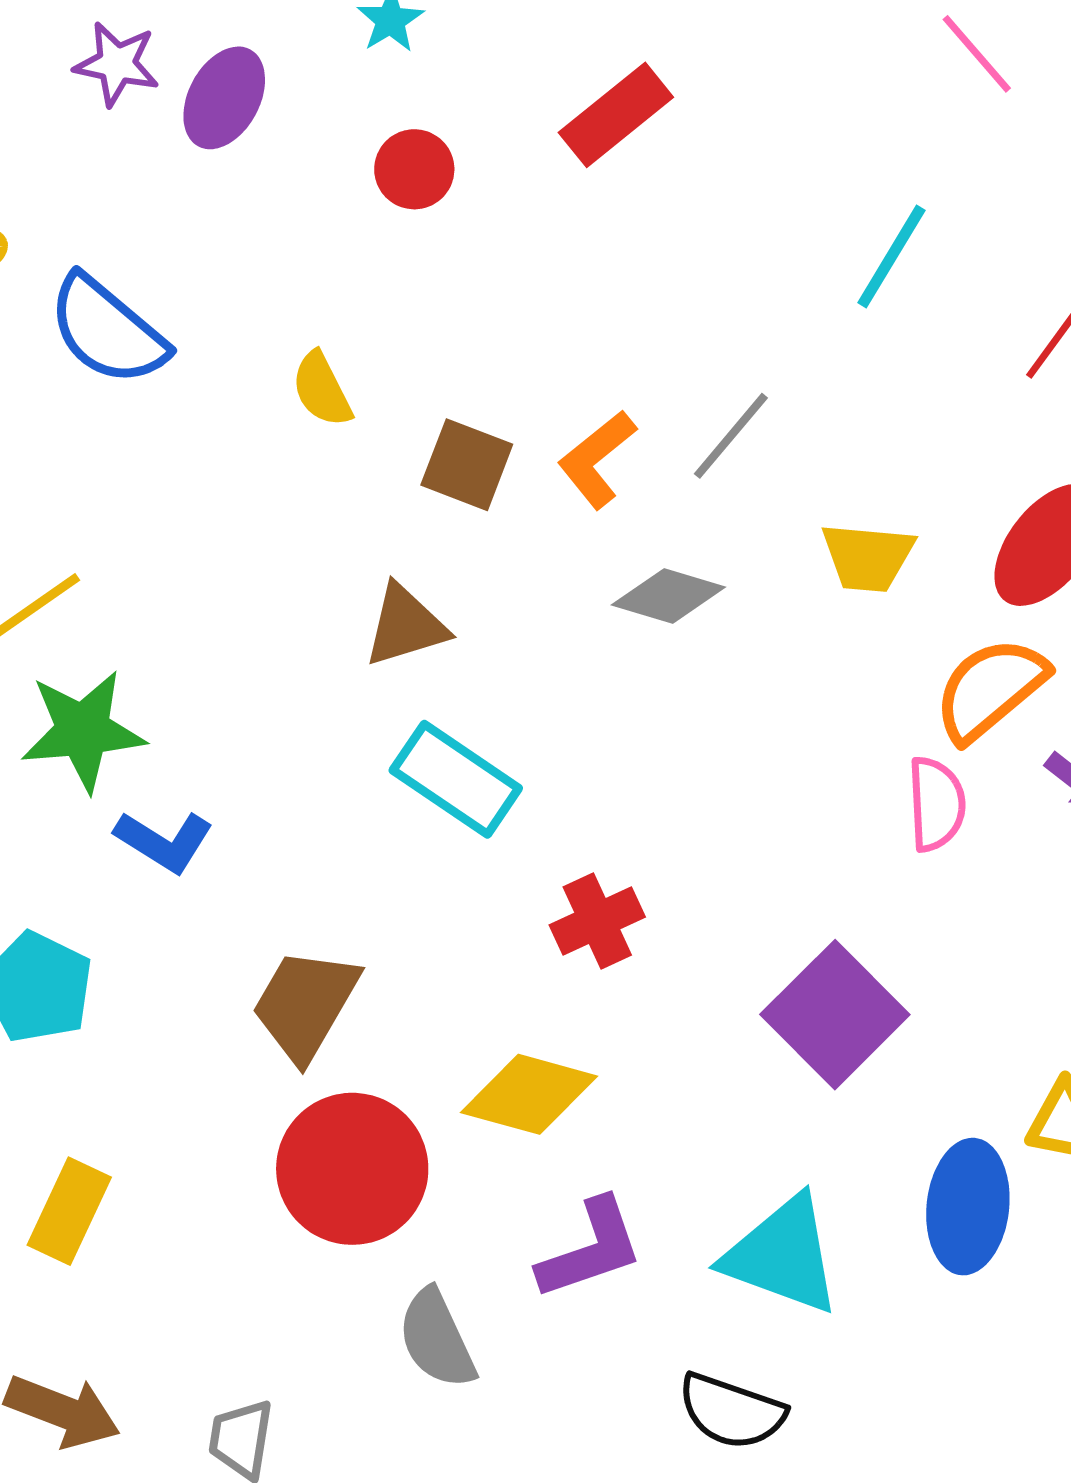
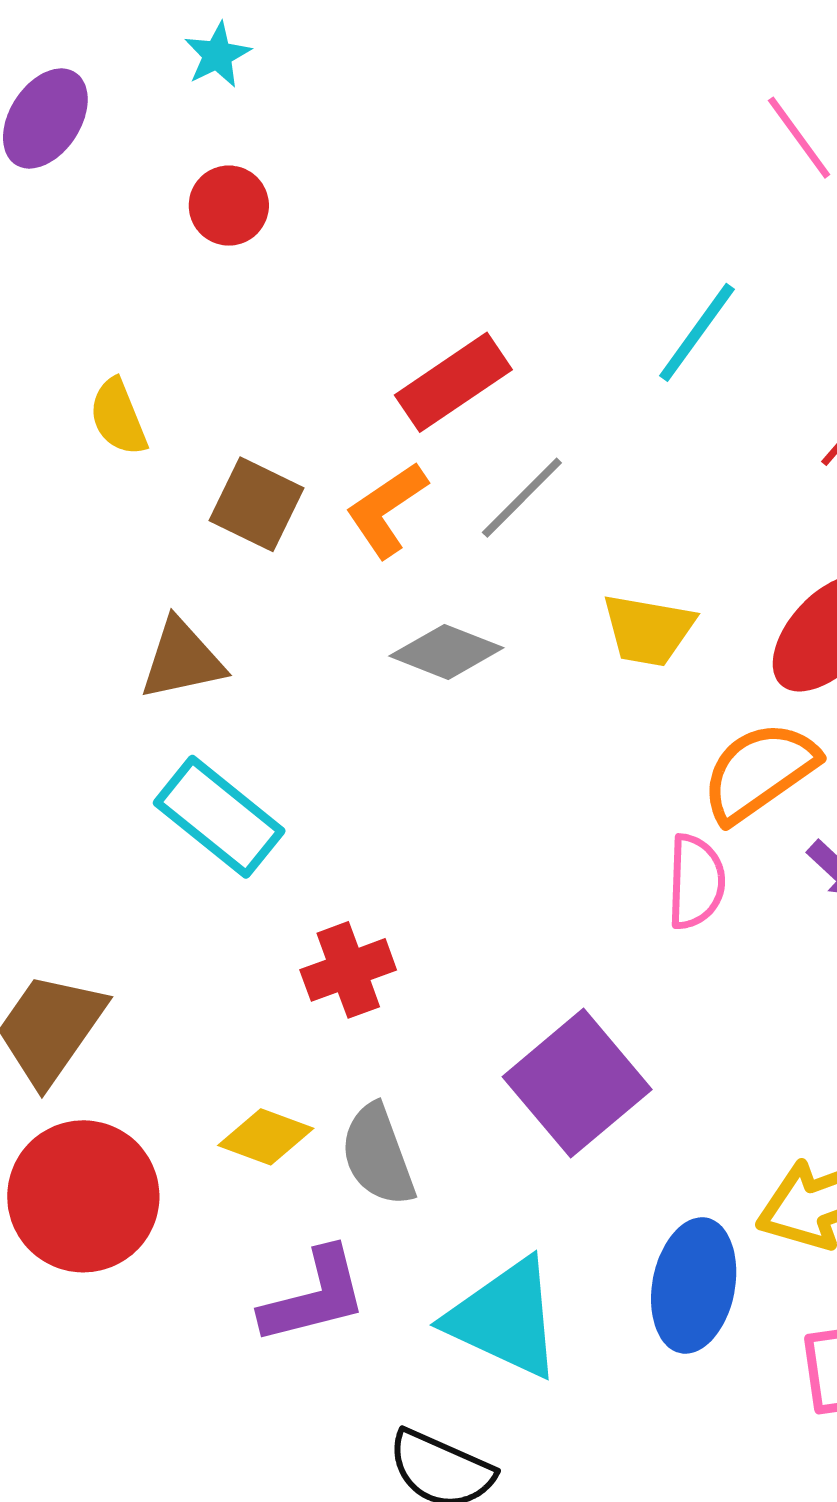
red rectangle: (616, 115) -> (453, 382), moved
yellow diamond: (529, 1094) -> (266, 1137), size x0.7
gray semicircle: (437, 1339) -> (378, 1155), moved

